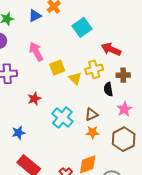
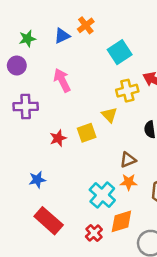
yellow square: (57, 68) -> (87, 133), moved
yellow cross: (94, 69) -> (127, 91), moved
cyan cross: (62, 117) -> (102, 195), moved

